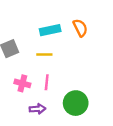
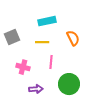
orange semicircle: (80, 28) -> (73, 38), moved
pink line: (47, 82) -> (51, 62), moved

